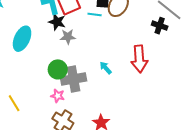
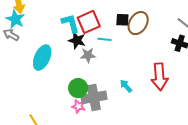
cyan line: (95, 14) -> (104, 39), moved
pink star: (58, 96) -> (78, 106), moved

